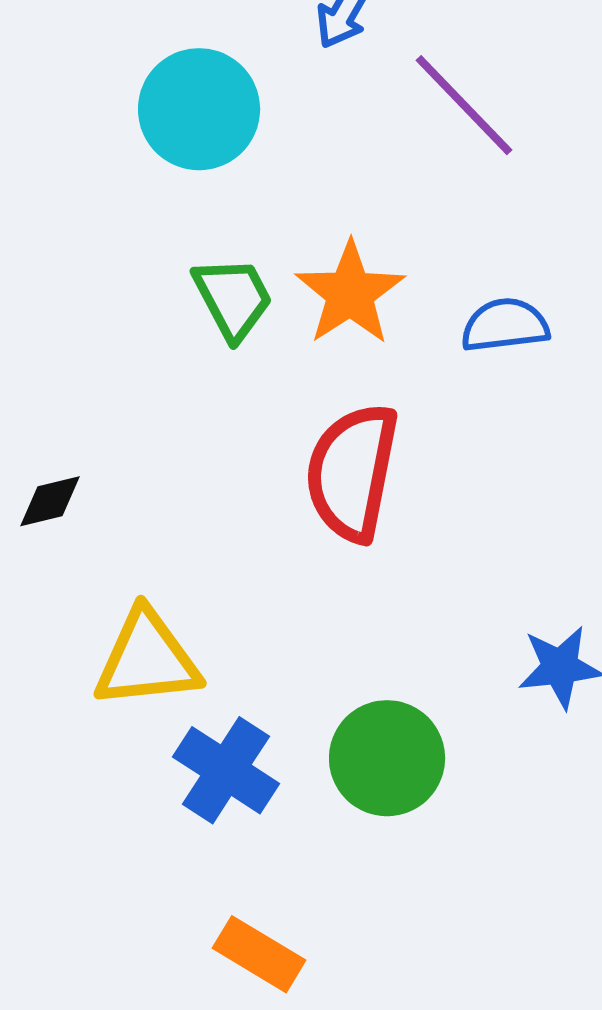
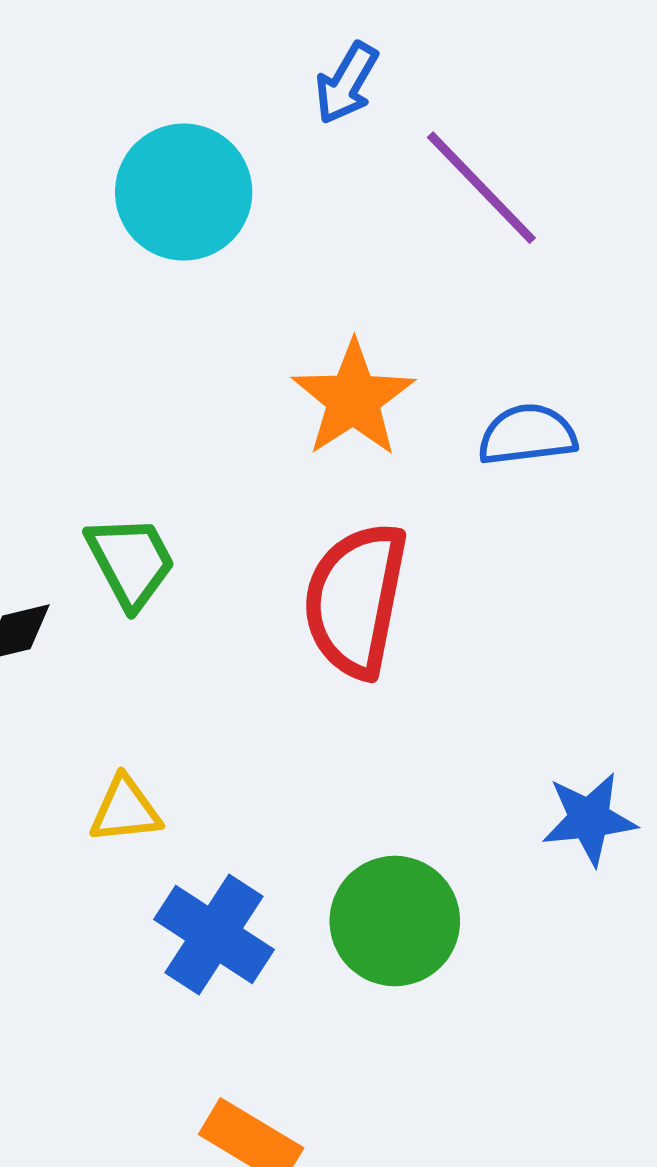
green trapezoid: (233, 298) -> (131, 562), moved
yellow triangle: (147, 659) -> (125, 810), size x0.6

